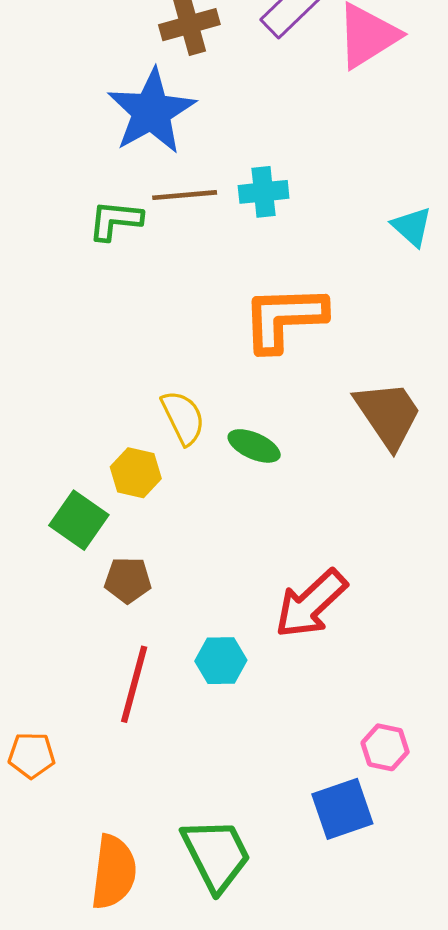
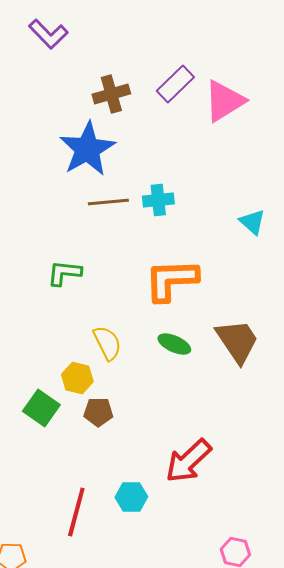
green L-shape: (115, 220) -> (64, 273), moved
green ellipse: (254, 446) -> (174, 344), moved
brown pentagon: (128, 580) -> (98, 412), moved

